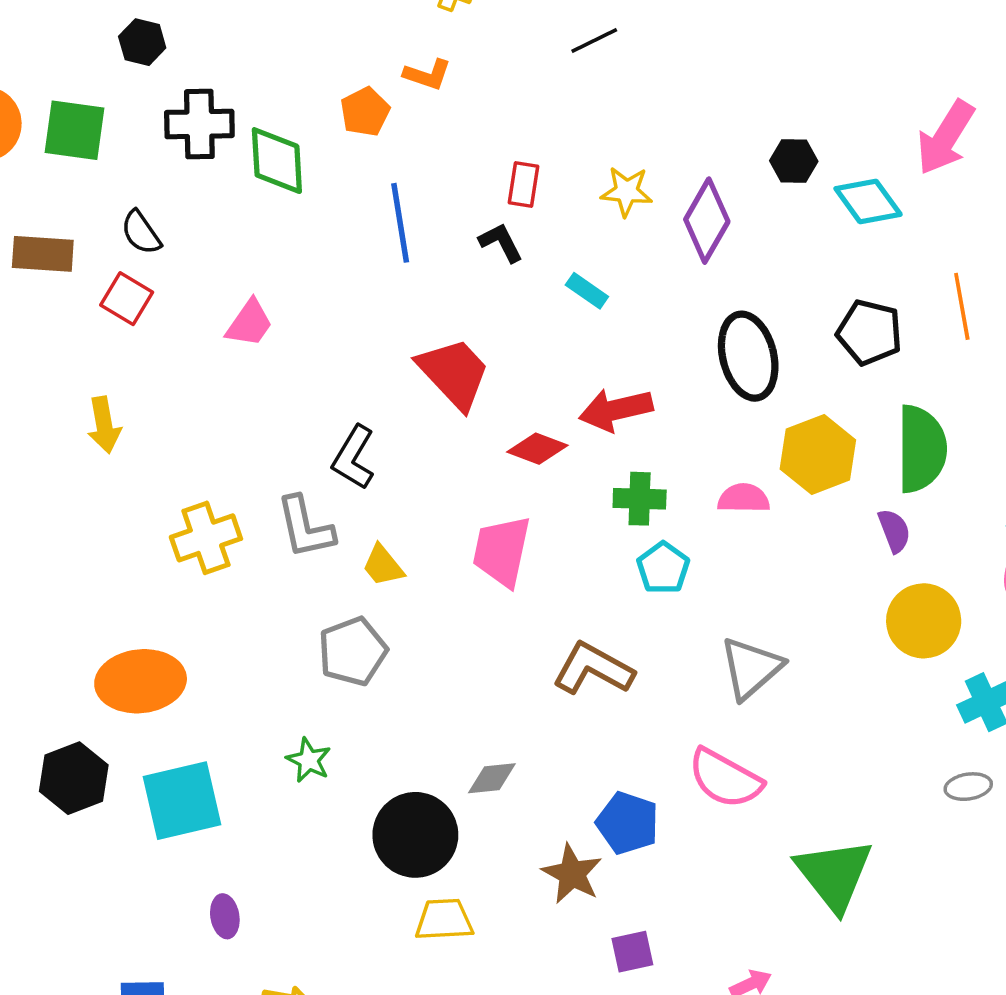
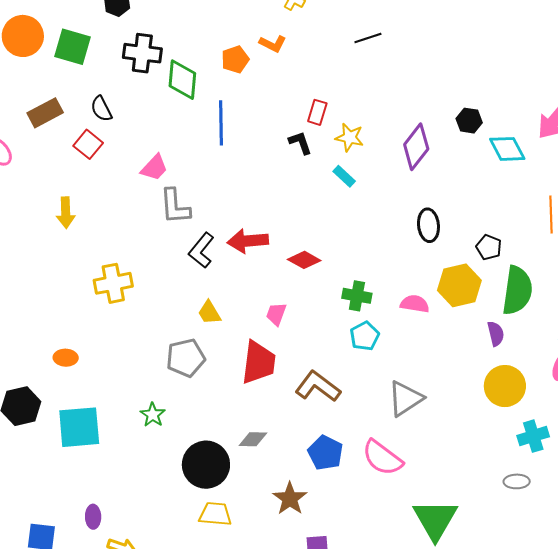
yellow star: (627, 191) -> (349, 137), moved
blue line: (400, 223) -> (221, 123), moved
brown rectangle: (43, 254) -> (45, 113), turned -40
black pentagon: (869, 332) -> (489, 247), moved, size x0.7
black ellipse: (748, 356) -> (428, 225), size x0.7
red trapezoid: (454, 373) -> (259, 362), moved, turned 42
red arrow: (616, 410) -> (248, 241), moved
gray L-shape: (305, 527) -> (175, 206), moved
pink trapezoid: (502, 551) -> (276, 314), size x0.6
orange ellipse: (141, 681) -> (66, 358), size x0.5
blue pentagon: (628, 823) -> (325, 453), moved
purple ellipse: (225, 916) -> (93, 517), moved

